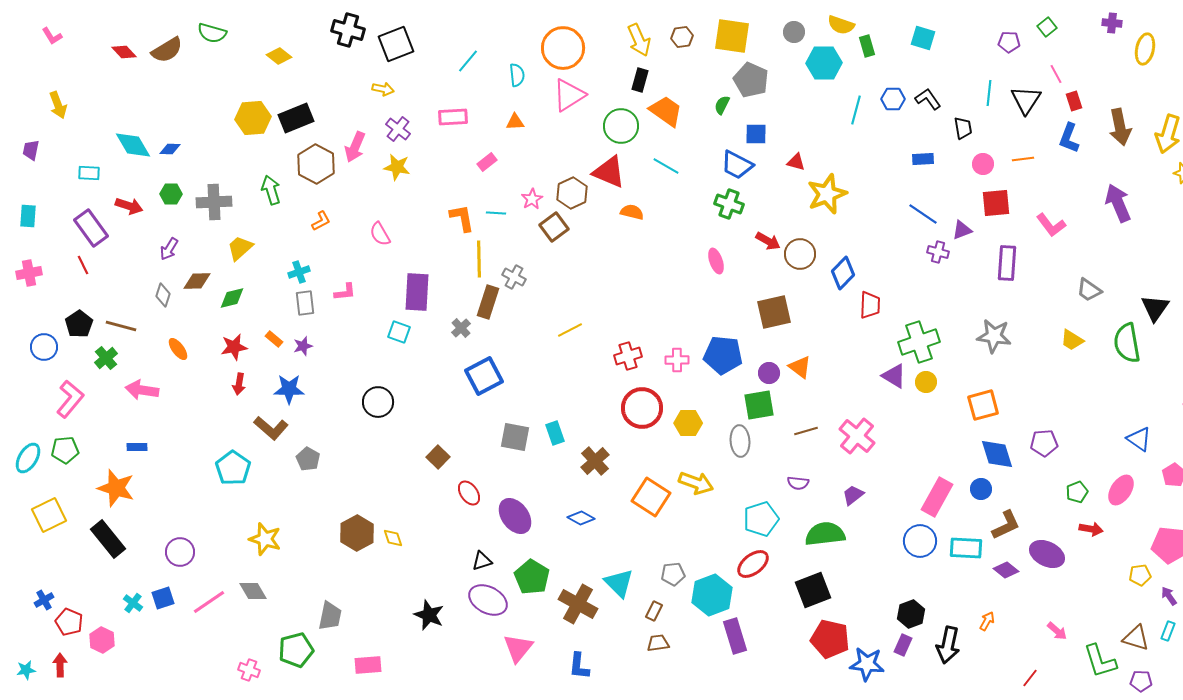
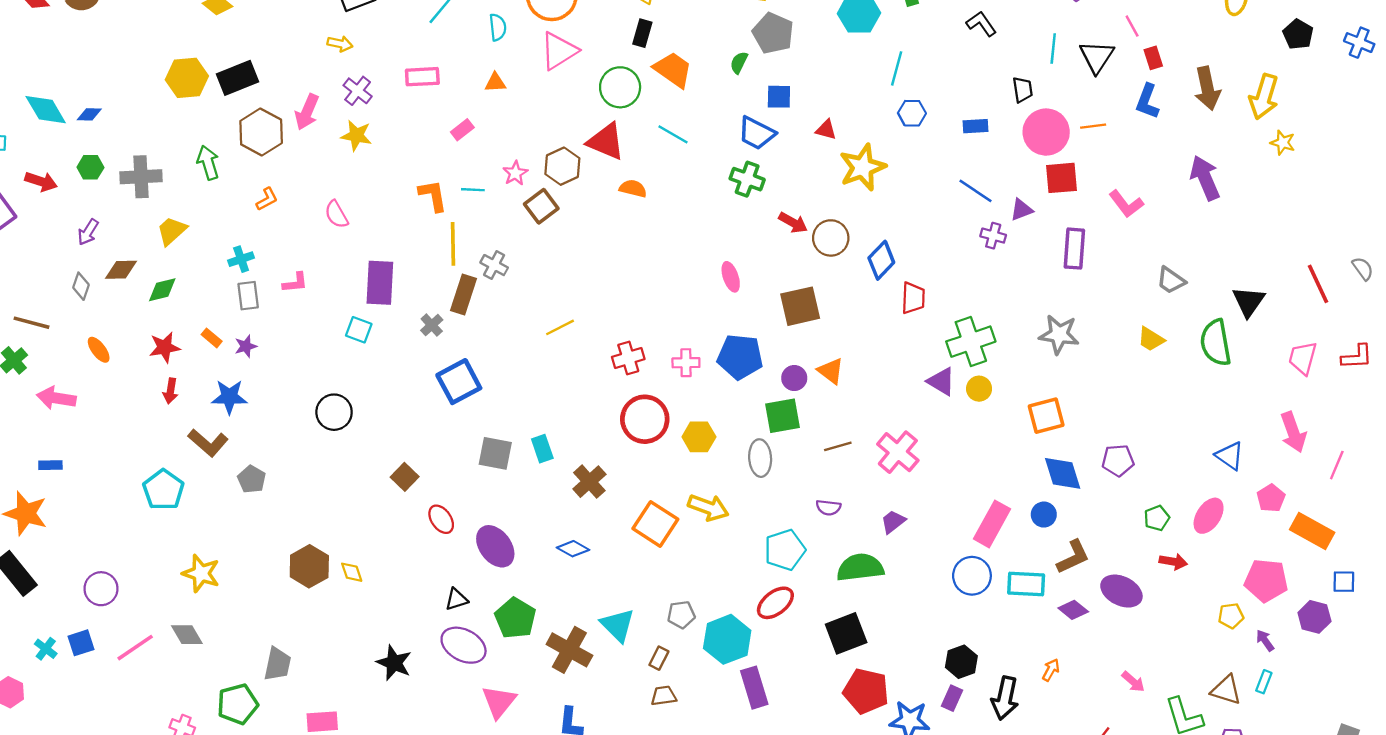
blue hexagon: (893, 99) -> (912, 113), moved
black L-shape: (928, 99) -> (981, 24), moved
pink circle: (983, 164) -> (1046, 132), size x1.8
pink ellipse: (716, 261) -> (731, 277), moved

